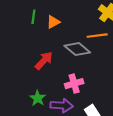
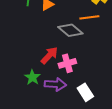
red arrow: (44, 61) -> (49, 55), moved

